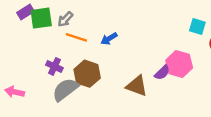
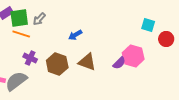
orange line: (76, 37) -> (21, 34), moved
brown triangle: (137, 86) -> (87, 62), moved
gray semicircle: (65, 89) -> (16, 81), moved

